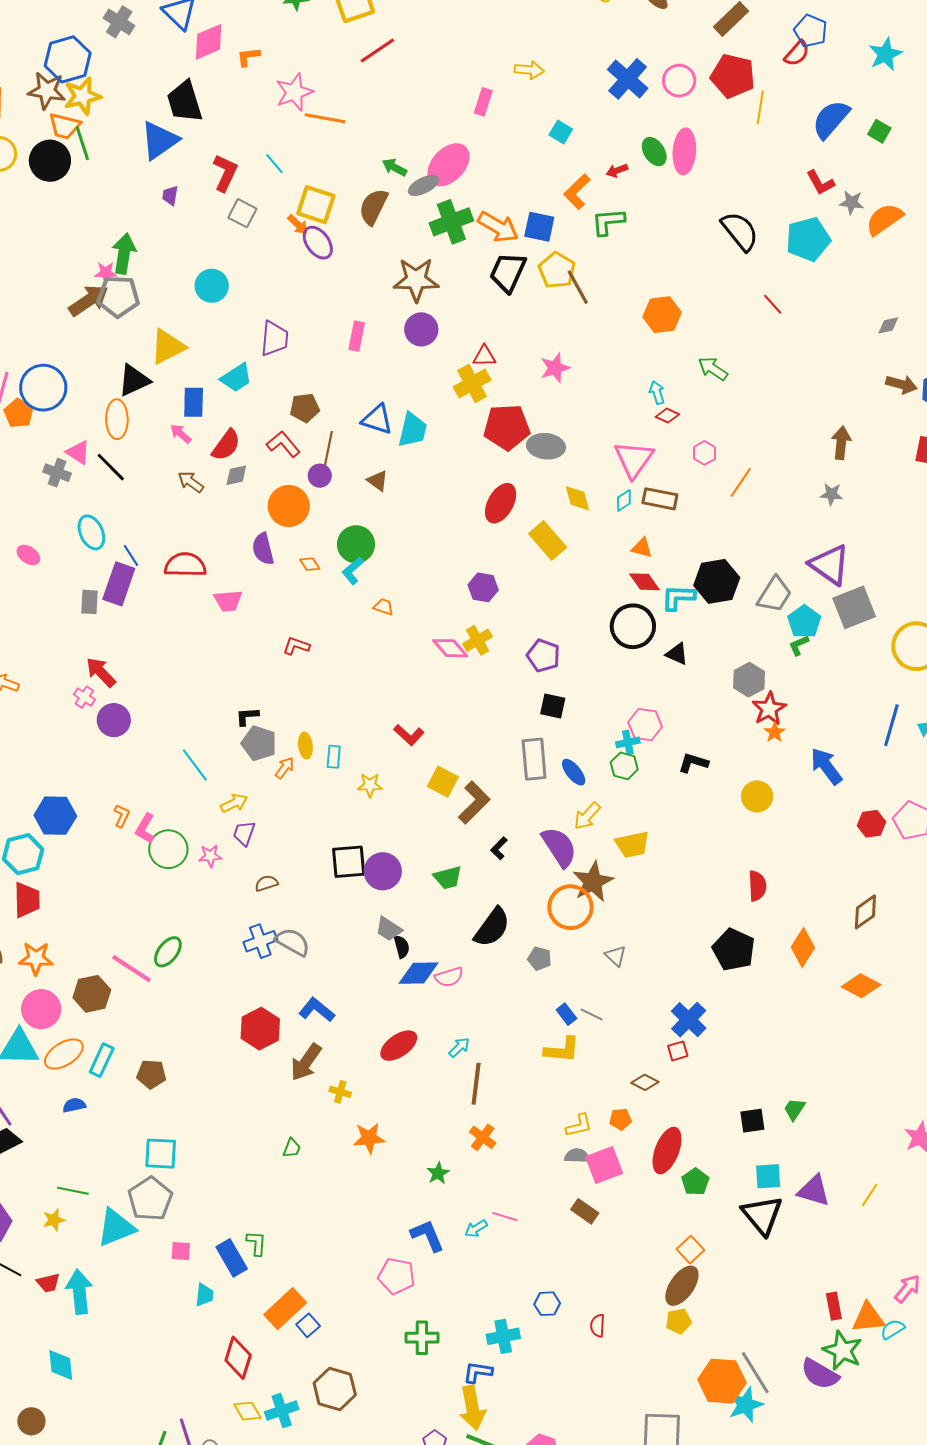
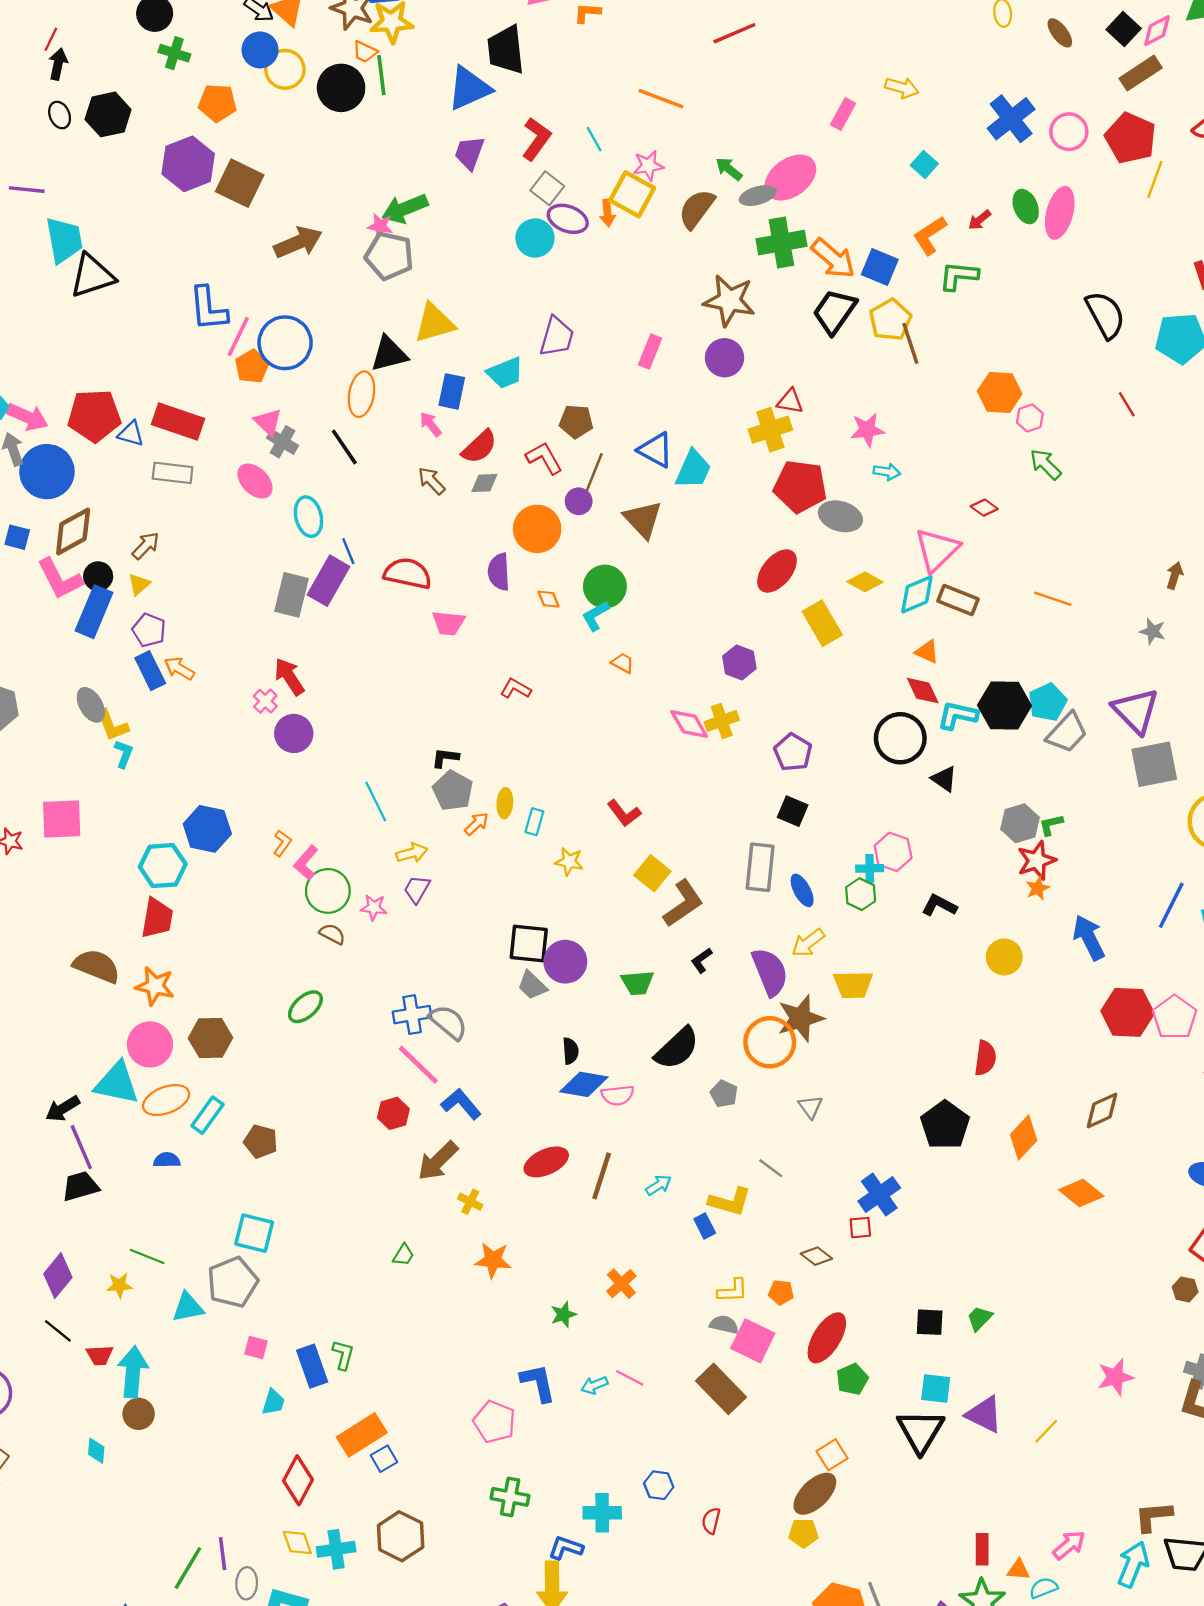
pink star: (294, 92) -> (648, 166), moved, size x0.7
orange trapezoid: (64, 126) -> (365, 52), size x0.7
red arrow: (617, 170) -> (980, 220), turned -30
purple trapezoid: (170, 196) -> (469, 153), size x1.5
orange arrow: (298, 225) -> (607, 213), turned 30
purple ellipse: (318, 243) -> (568, 219), moved, turned -44
green arrow: (124, 254) -> (405, 209), turned -132
cyan circle: (212, 286) -> (535, 238), moved
brown arrow: (89, 300) -> (298, 242), moved
cyan arrow: (657, 393) -> (887, 472), moved, turned 105
brown arrow: (841, 443) -> (1175, 576), size x0.7
pink triangle: (78, 452) -> (268, 422), moved
pink hexagon: (704, 453) -> (1030, 418), moved
brown triangle: (378, 481) -> (643, 519), size x1.6
orange line: (741, 482) -> (1053, 599), turned 64
yellow diamond: (577, 498) -> (865, 582), turned -56
cyan diamond: (624, 501) -> (917, 594), size x1.6
pink ellipse: (28, 555) -> (255, 481), moved, size x1.4
gray rectangle: (90, 602) -> (292, 595), size x1.5
cyan pentagon: (804, 622) -> (1047, 702), moved
green L-shape: (799, 645) -> (1051, 825), moved
red hexagon: (871, 824) -> (1128, 1012), size x1.6
brown semicircle: (266, 883) -> (332, 934), moved, turned 35
gray trapezoid: (389, 929) -> (532, 985), moved
pink line: (131, 969) -> (418, 1065), moved
blue rectangle: (566, 1014) -> (705, 1226), moved
red hexagon: (260, 1029) -> (393, 1113), size x0.7
cyan arrow: (459, 1047) -> (658, 1185), moved
brown line: (476, 1084) -> (602, 1176), moved
pink square: (604, 1165) -> (753, 1341), turned 36
brown rectangle: (585, 1211) -> (721, 1389), size x1.6
cyan triangle: (116, 1228) -> (188, 1307), size x0.7
orange triangle: (868, 1318) -> (1018, 1570), size x0.6
cyan diamond: (61, 1365) -> (96, 1451), size x0.7
brown circle: (31, 1421) -> (139, 1414), moved

